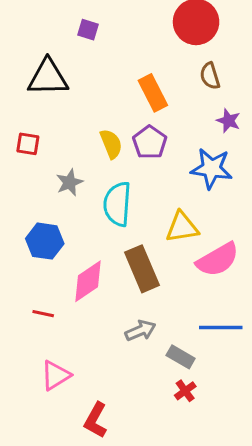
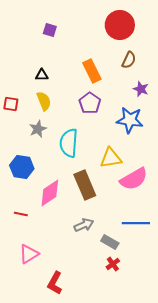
brown semicircle: (210, 76) -> (129, 60), turned -138
black triangle: (48, 77) -> (42, 75), moved, size x0.5
yellow semicircle: (111, 144) -> (44, 101), moved

